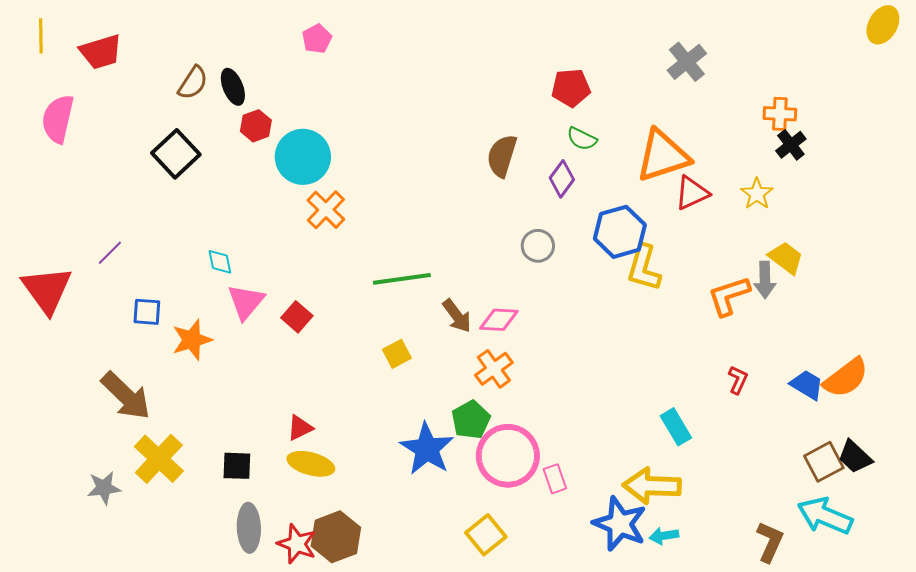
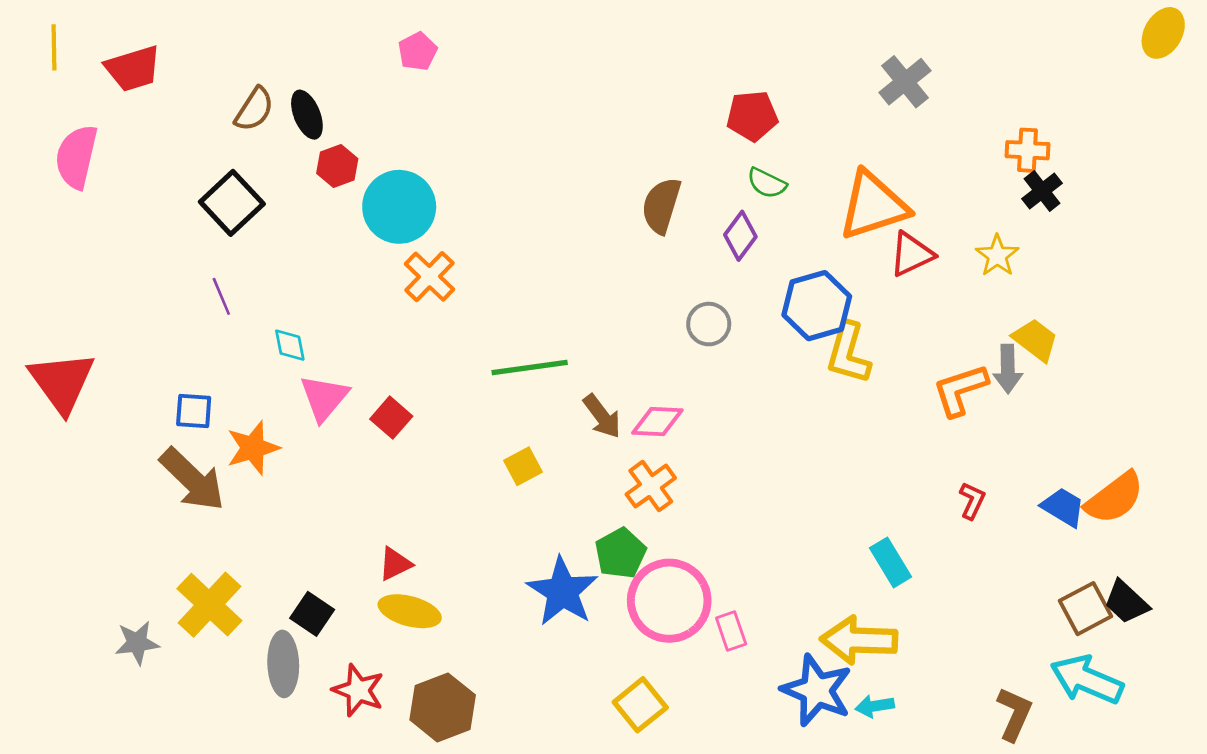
purple line: (110, 253) -> (221, 296), moved, turned -68
brown arrow: (126, 396) -> (192, 479), moved
black square: (237, 466) -> (312, 614), turned 32
gray ellipse: (249, 528) -> (283, 664), moved
red star: (297, 544) -> (358, 690), moved

